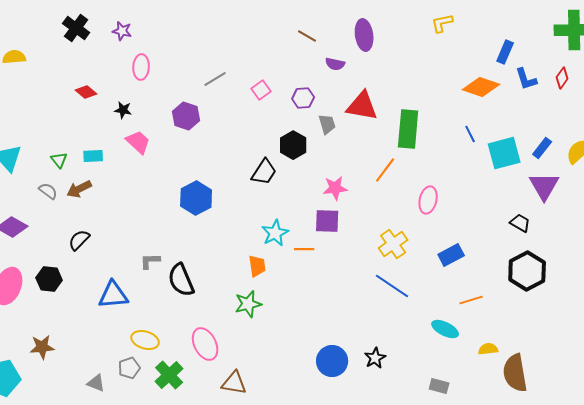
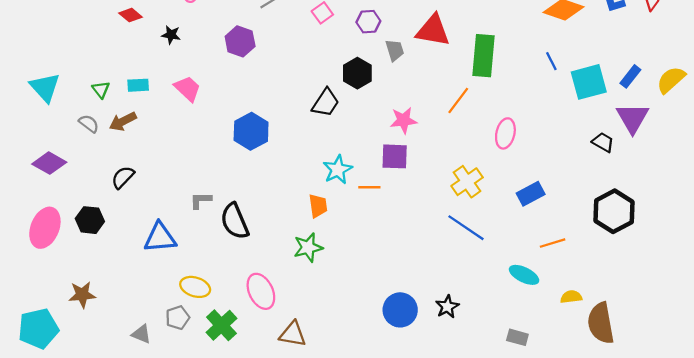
pink trapezoid: (138, 142) -> (187, 89), moved
black trapezoid: (520, 223) -> (603, 142), moved

